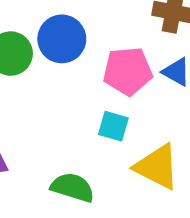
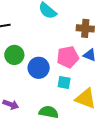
blue circle: (62, 39) -> (39, 68), moved

